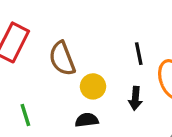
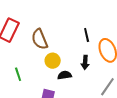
yellow circle: (93, 86) -> (53, 61), moved
black semicircle: (87, 120) -> (65, 75), moved

